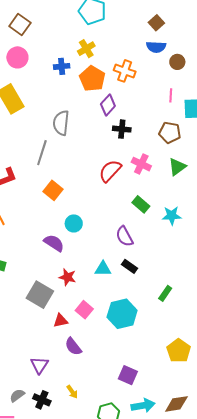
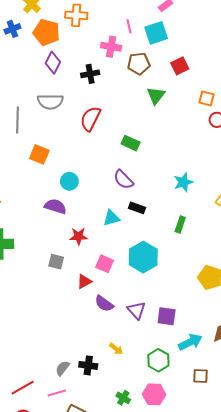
purple diamond: (108, 105) -> (53, 63), moved
gray semicircle: (61, 123) -> (50, 102), moved, turned -80
pink cross: (141, 164) -> (111, 47), moved
cyan star: (172, 216) -> (183, 182), moved
gray square: (40, 295) -> (56, 262), size x0.6
purple triangle: (39, 365) -> (136, 310), moved

